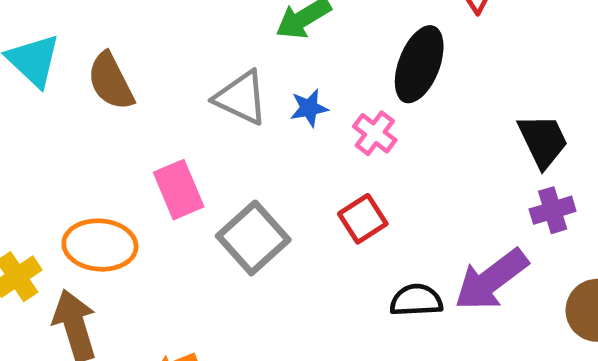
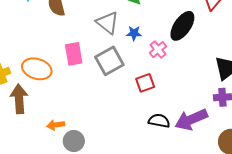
gray square: (253, 238) -> (109, 61), moved

